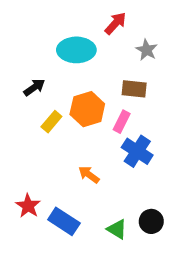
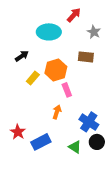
pink rectangle: (122, 122) -> (67, 90), moved, turned -48
blue cross: (137, 151) -> (89, 122), moved
orange arrow: (89, 175) -> (57, 112), turned 72
blue rectangle: (64, 221) -> (41, 142), turned -60

